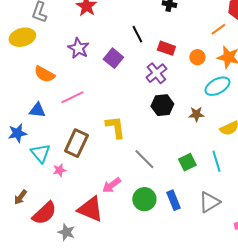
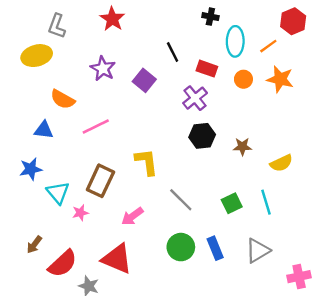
cyan ellipse: (217, 86) -> (235, 41), moved, turned -60
blue triangle: (37, 110) -> (44, 130), moved
pink arrow: (111, 185) -> (132, 216), moved

